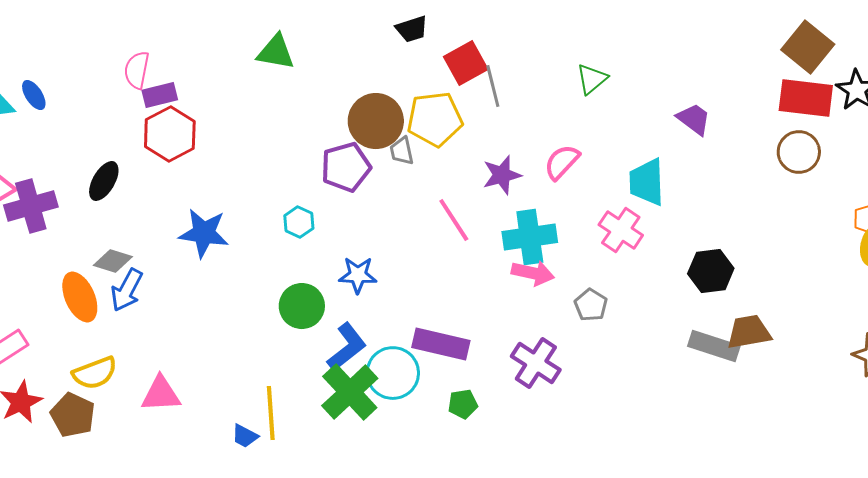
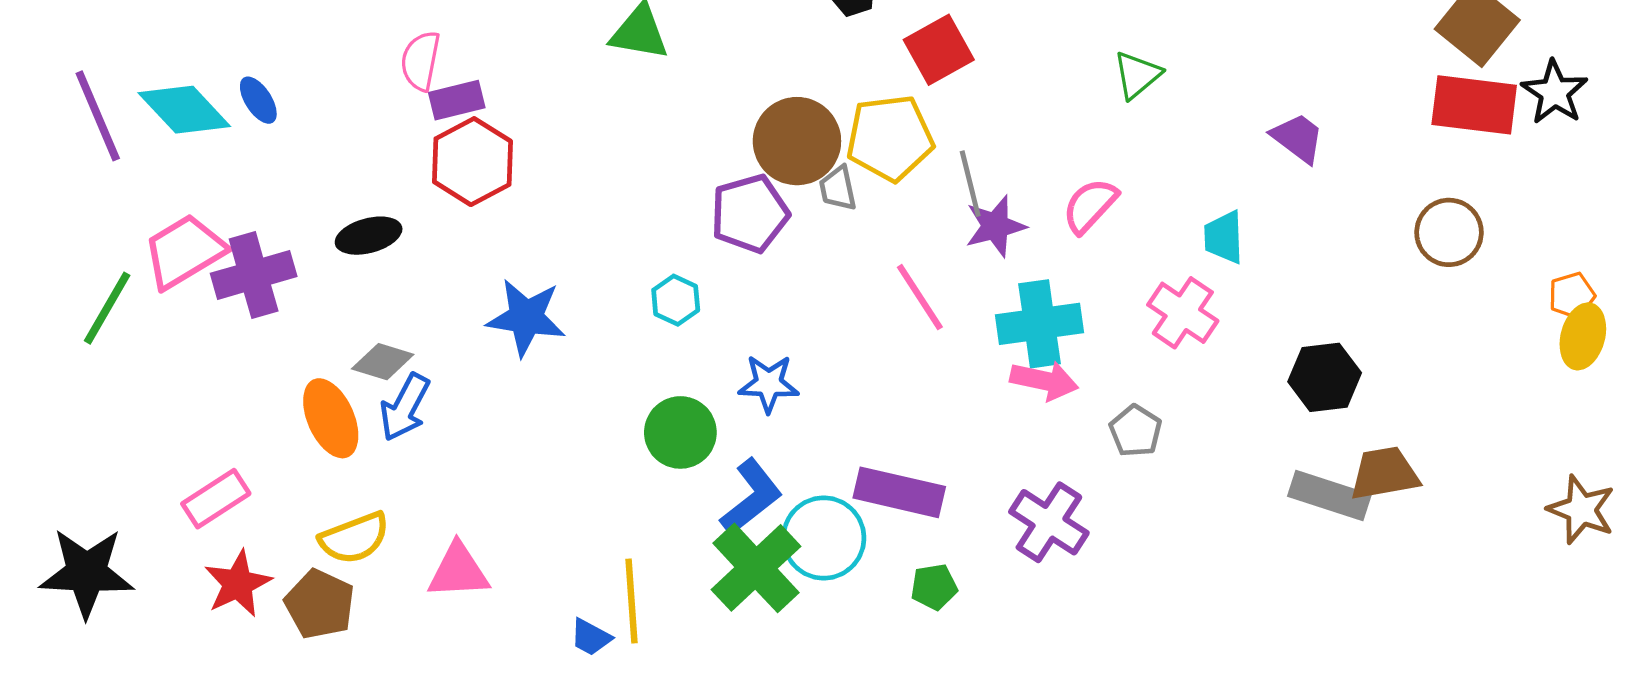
gray line: (493, 86) -> (970, 184), moved
brown circle: (799, 152) -> (1449, 232), moved
black ellipse: (104, 181) -> (369, 236), turned 45
cyan trapezoid: (647, 182) -> (1224, 237), size x0.7

